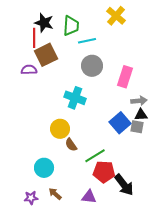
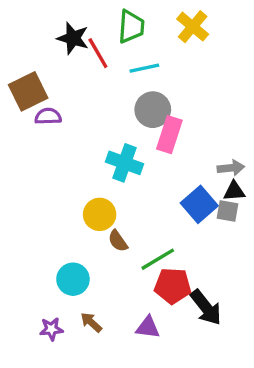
green trapezoid: (71, 26) -> (131, 27), moved
red line: (34, 38) -> (98, 53), moved, turned -30
brown square: (46, 55) -> (28, 91), moved
pink rectangle: (125, 77) -> (169, 135), moved

